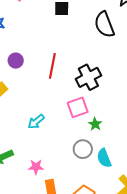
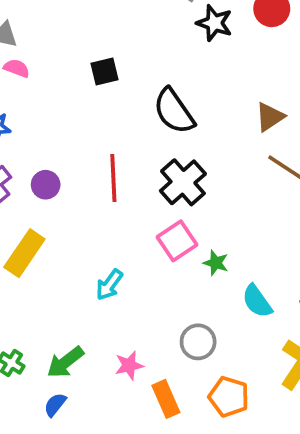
black semicircle: (104, 25) -> (174, 111), moved
gray circle: (83, 149) -> (198, 342), moved
cyan semicircle: (104, 158) -> (257, 301), moved

